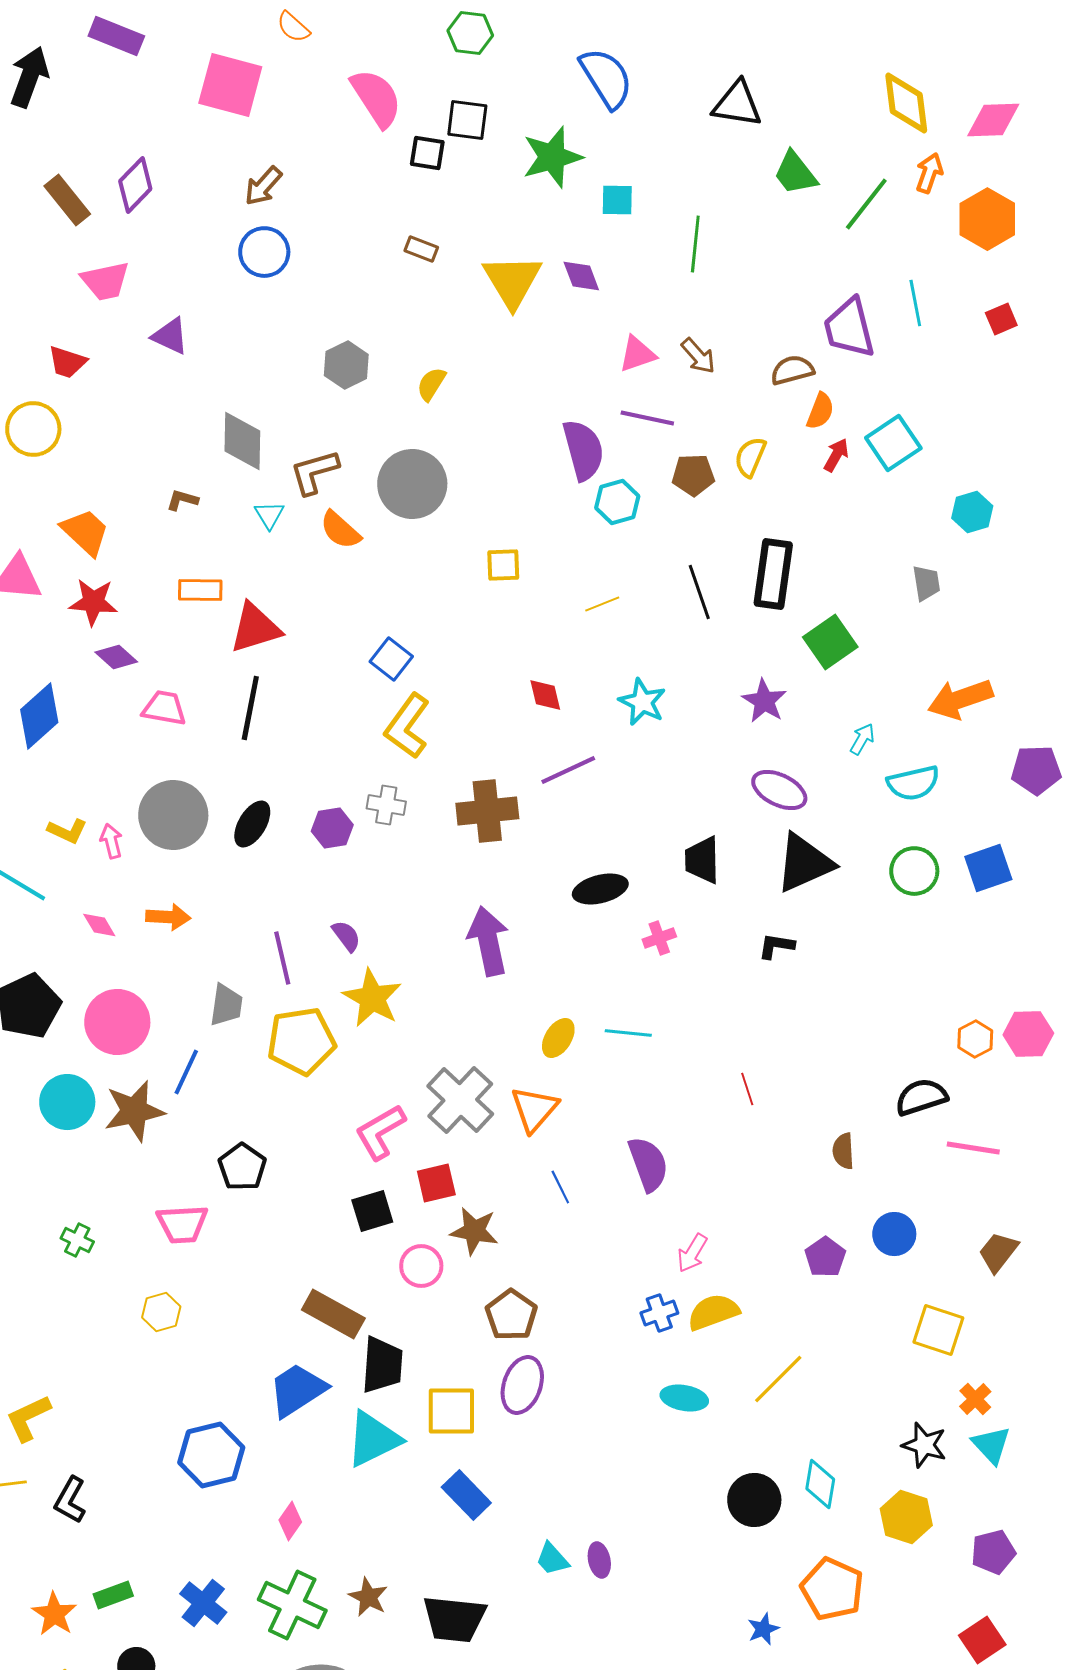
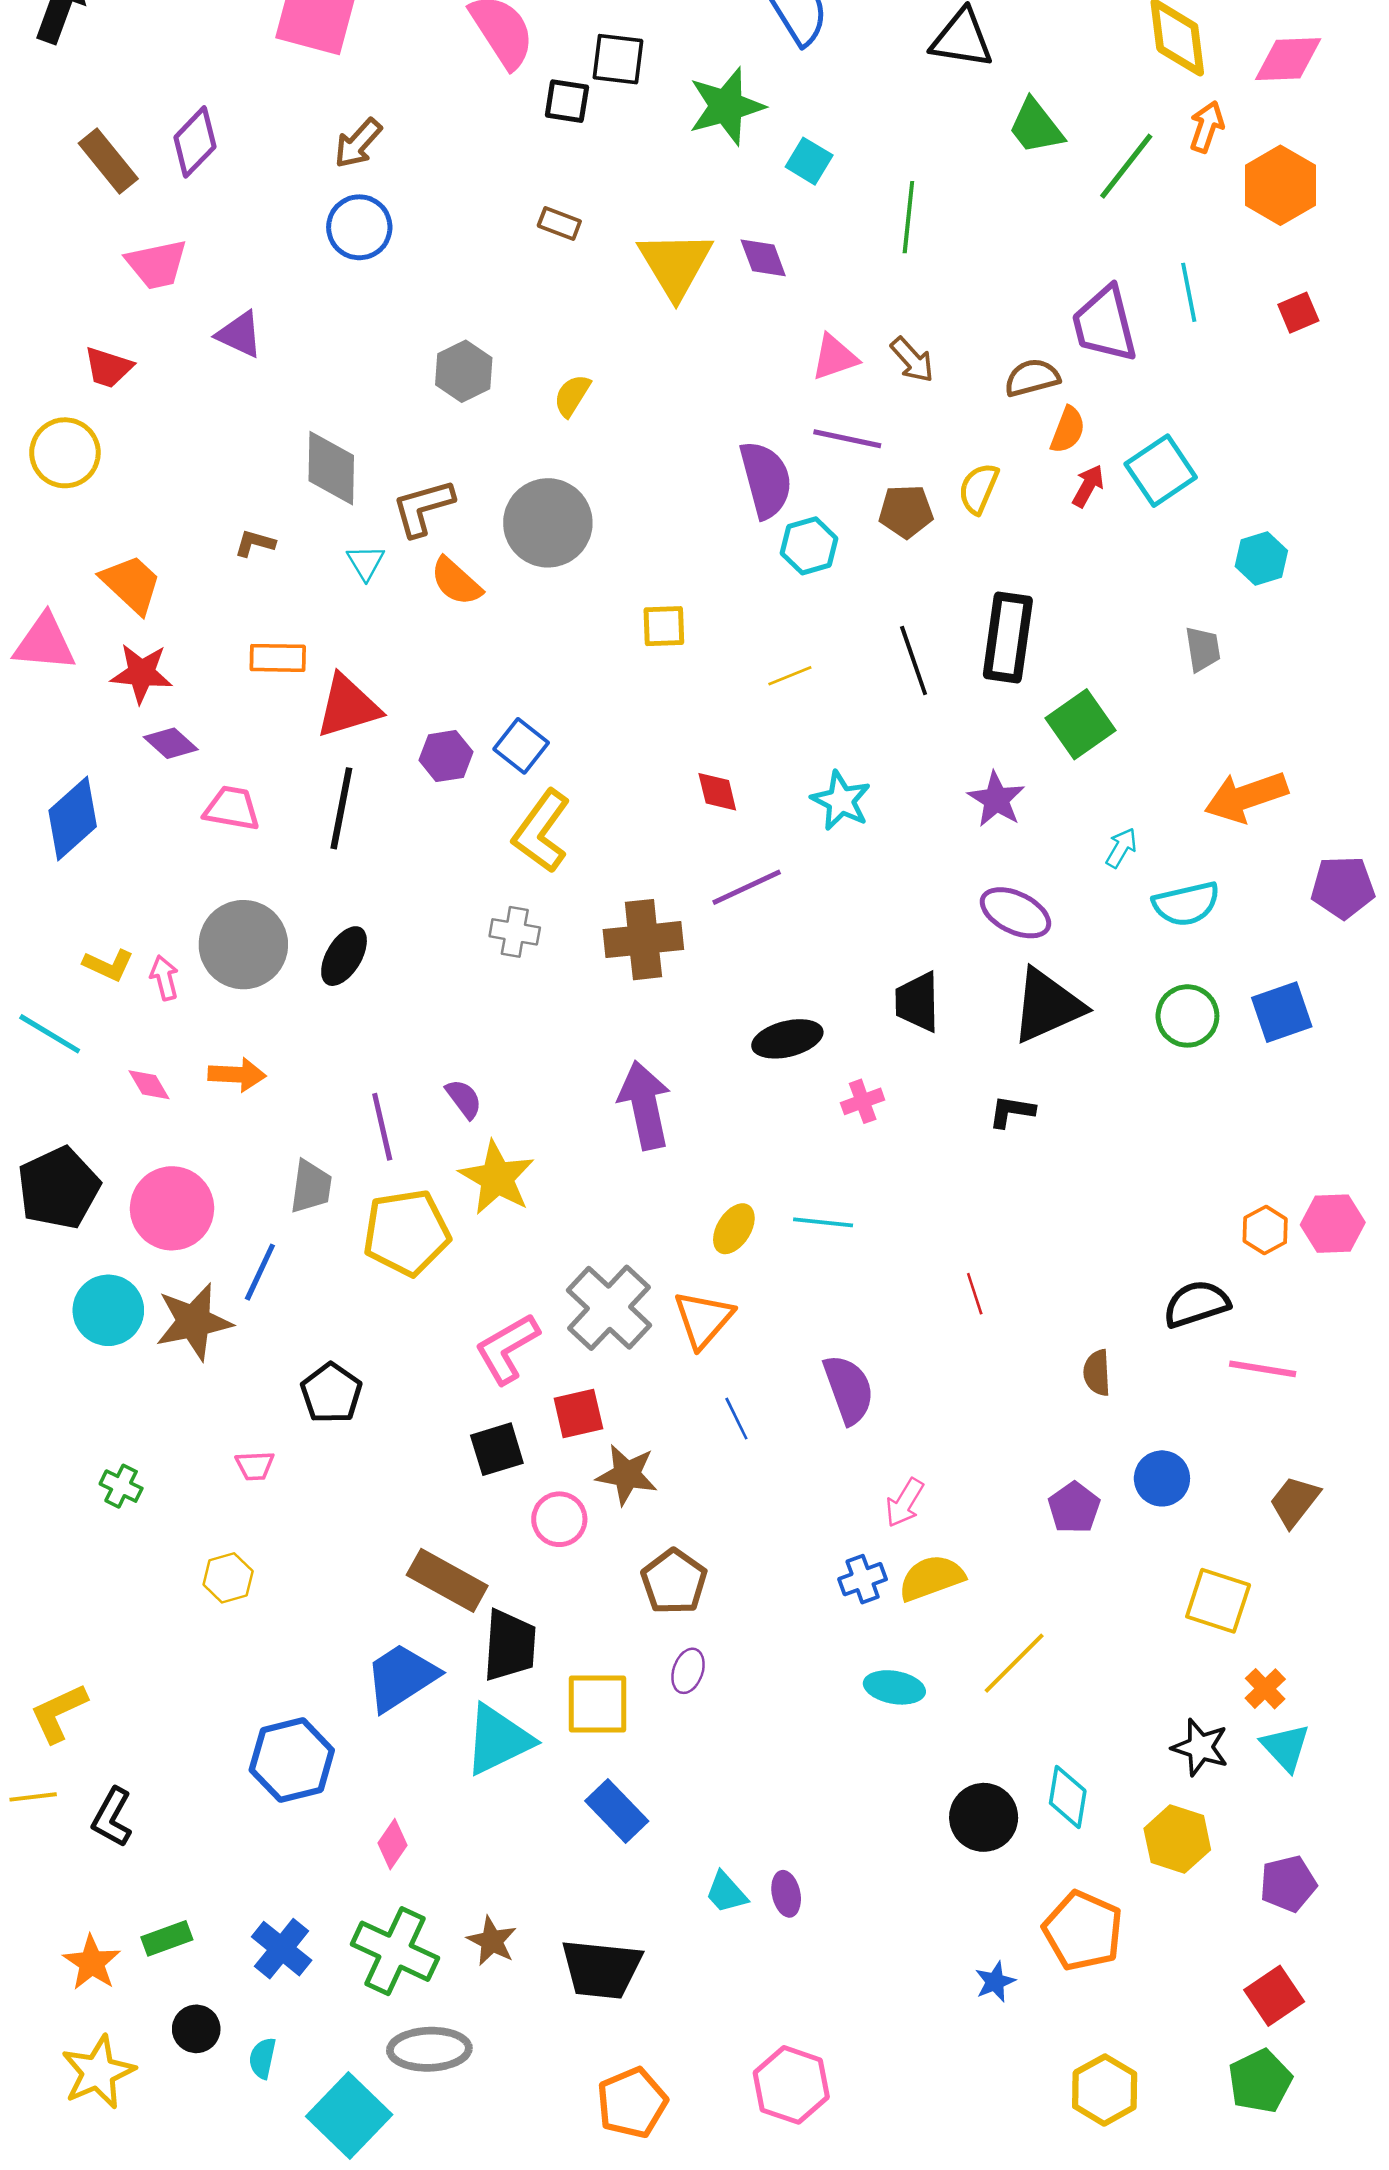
cyan square: (617, 200) -> (809, 161), turned 30
purple hexagon: (332, 828) -> (446, 756), moved
pink trapezoid: (182, 1224) -> (255, 1466), size x0.6
purple ellipse: (522, 1385) -> (688, 1671), size x0.6

